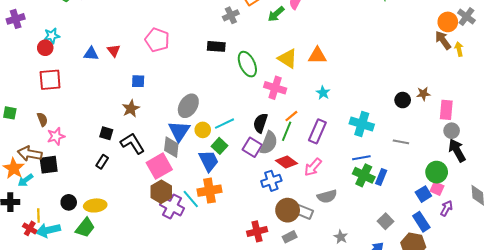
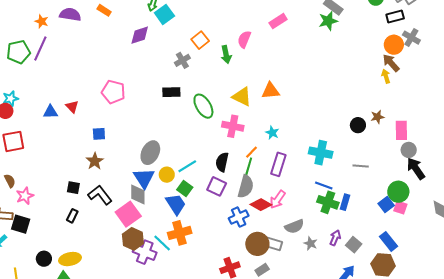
green arrow: (276, 14) -> (226, 55), turned -54
yellow arrow: (459, 49) -> (386, 76), moved
cyan star: (323, 93) -> (272, 133), moved
gray semicircle: (269, 143) -> (246, 187), moved
blue line: (361, 158) -> (324, 185), turned 36
red diamond: (286, 162) -> (261, 205), moved
black square: (49, 165) -> (21, 224), turned 30
blue square: (423, 194) -> (386, 205), moved
purple arrow: (446, 208) -> (335, 238), moved
gray star: (341, 237) -> (310, 243), moved

